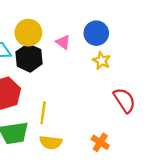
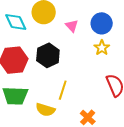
black hexagon: (29, 58) -> (48, 55), moved
yellow line: (43, 113) -> (63, 90), moved

